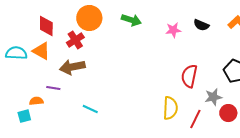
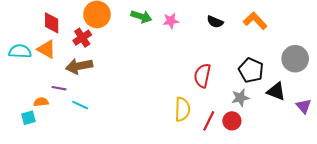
pink star: (173, 30) -> (171, 21), moved
gray star: (213, 97) -> (240, 98), moved
cyan line: (90, 109) -> (80, 105), moved
red circle: (228, 113) -> (232, 121), moved

